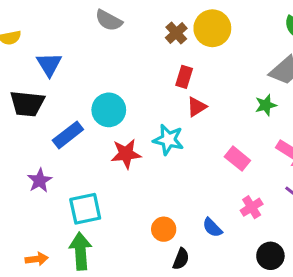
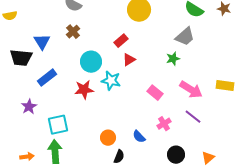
brown cross: (176, 33) -> (73, 32), moved
blue triangle: (49, 64) -> (42, 42), moved
red rectangle: (184, 77) -> (121, 41), turned 32
cyan circle: (109, 110) -> (91, 62), moved

